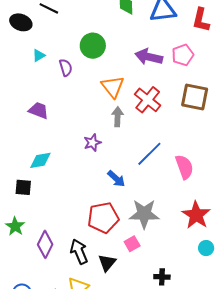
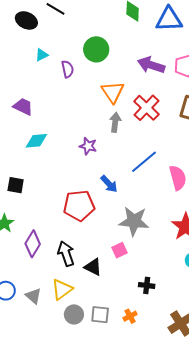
purple trapezoid: (39, 110) -> (23, 107), moved
purple star: (92, 143) -> (88, 146), turned 30
cyan diamond: (40, 160) -> (36, 141), moved
red pentagon: (103, 218) -> (79, 206), moved
black triangle: (107, 263) -> (93, 267), turned -48

